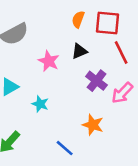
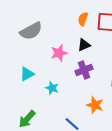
pink star: (49, 61) -> (59, 53), turned 30
purple cross: (97, 81) -> (84, 70), moved, turned 30

